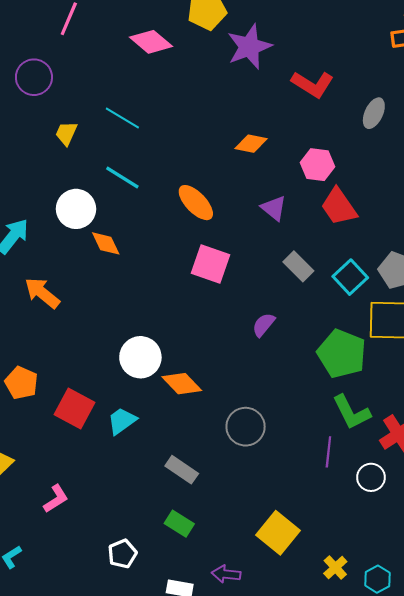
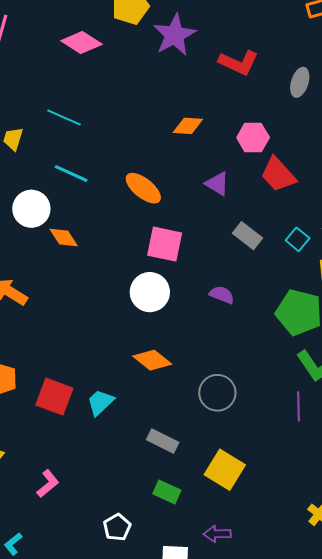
cyan square: (350, 277) -> (298, 239), size x0.7
purple semicircle: (264, 325) -> (222, 295), turned 80
white circle: (140, 357) -> (150, 292), moved
yellow square: (278, 533) -> (225, 470), moved

